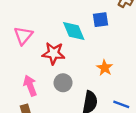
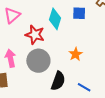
cyan diamond: (74, 31) -> (55, 19), turned 30
gray circle: (63, 83) -> (38, 61), size x1.5

